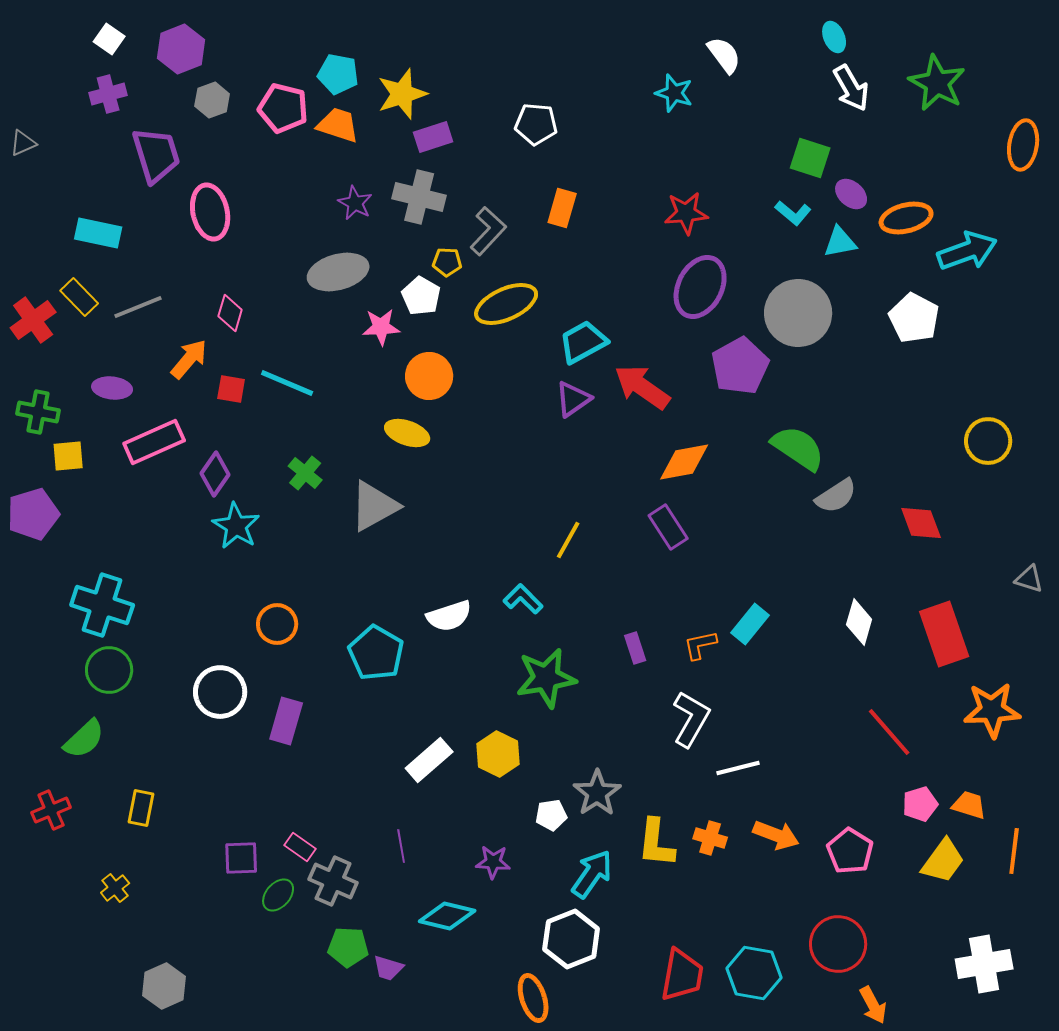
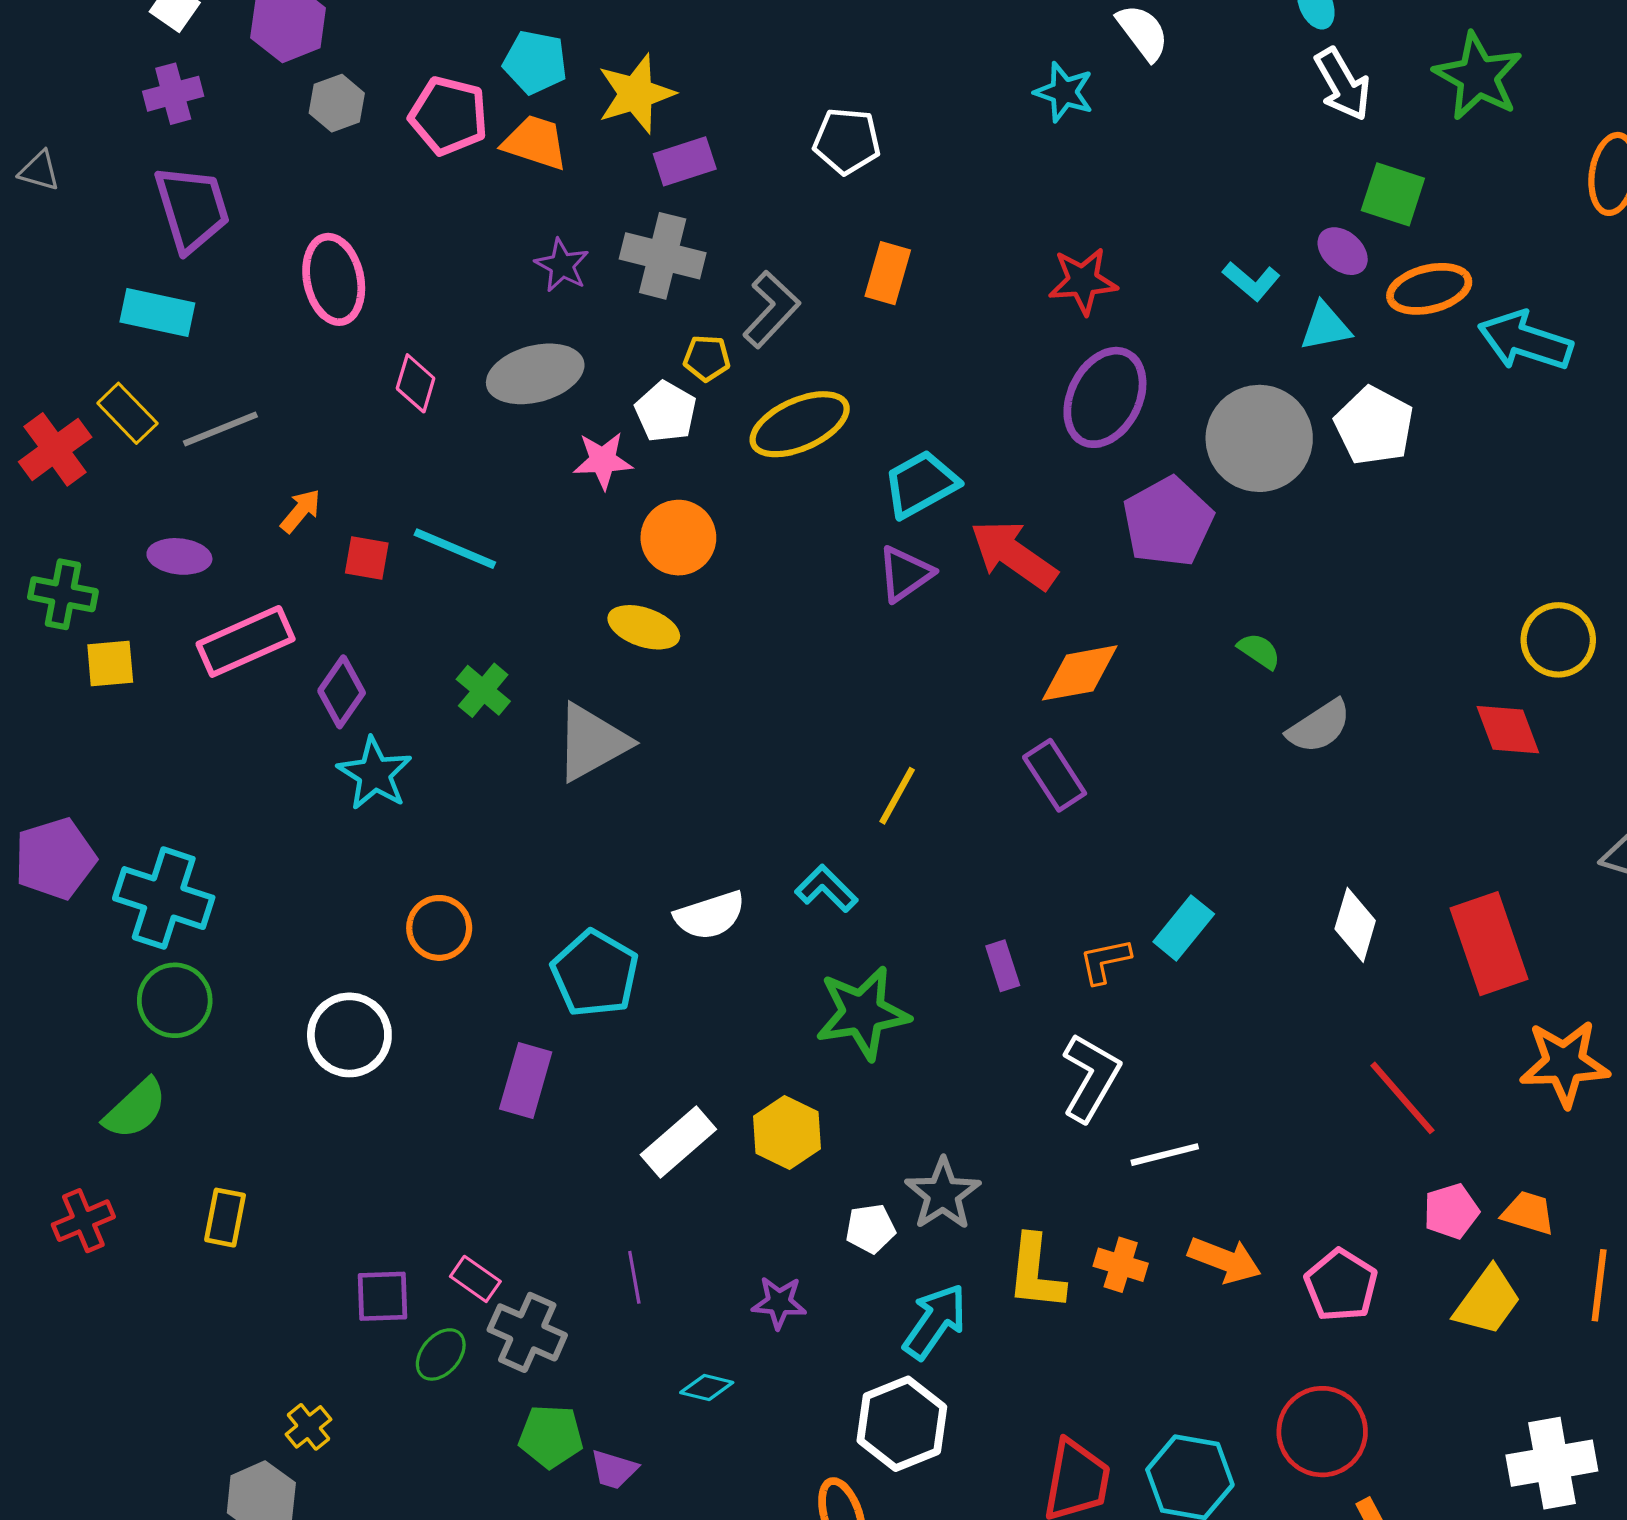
gray triangle: (23, 143) -> (39, 171), turned 40
purple trapezoid: (156, 155) -> (192, 209), moved
green square: (810, 158) -> (1393, 194), moved
cyan arrow: (967, 251) -> (1525, 341), turned -142
pink diamond: (230, 313) -> (416, 383), moved
white pentagon: (914, 318) -> (1374, 426), moved
orange arrow: (189, 359) -> (301, 511), size x0.7
green semicircle: (798, 448) -> (1259, 651), size x0.5
purple pentagon: (33, 514) -> (55, 859), moved
red diamond: (921, 523) -> (1508, 730), moved
purple rectangle: (286, 721) -> (526, 1081), moved
yellow cross: (115, 888) -> (308, 1427), moved
cyan diamond: (447, 916) -> (707, 1388), size x0.6

